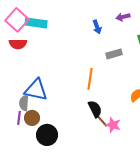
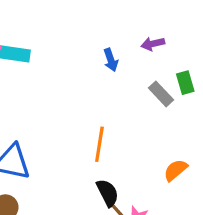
gray rectangle: (114, 54) -> (161, 94), moved, turned 63

